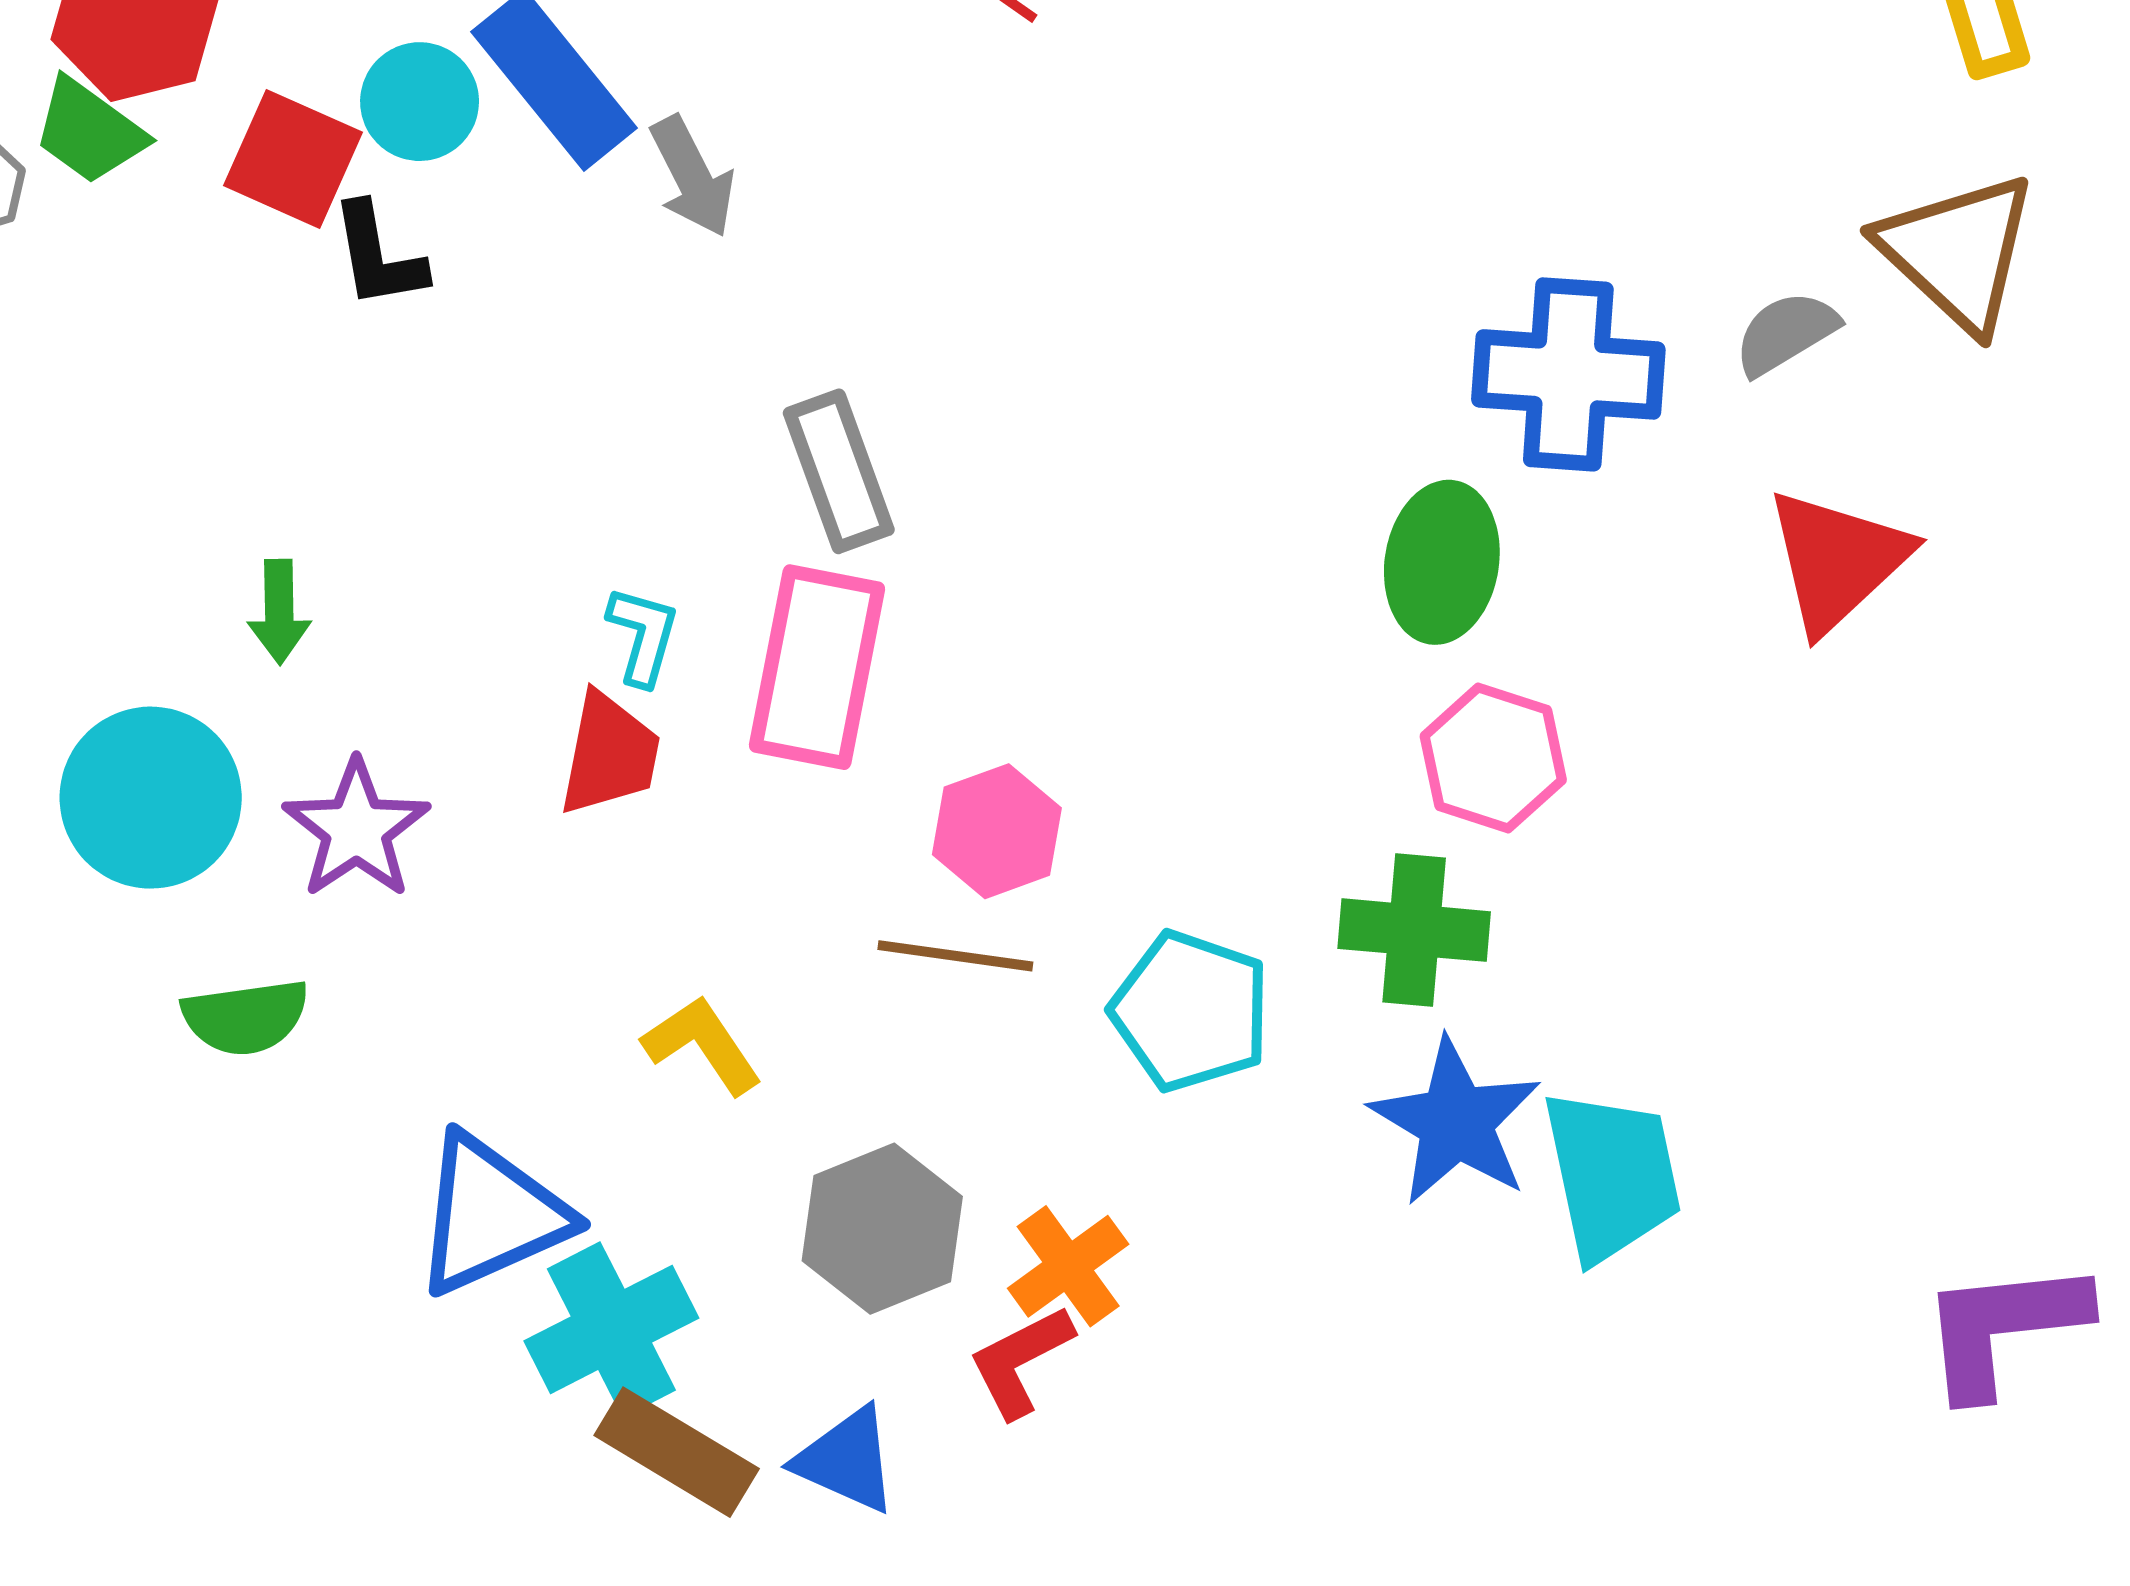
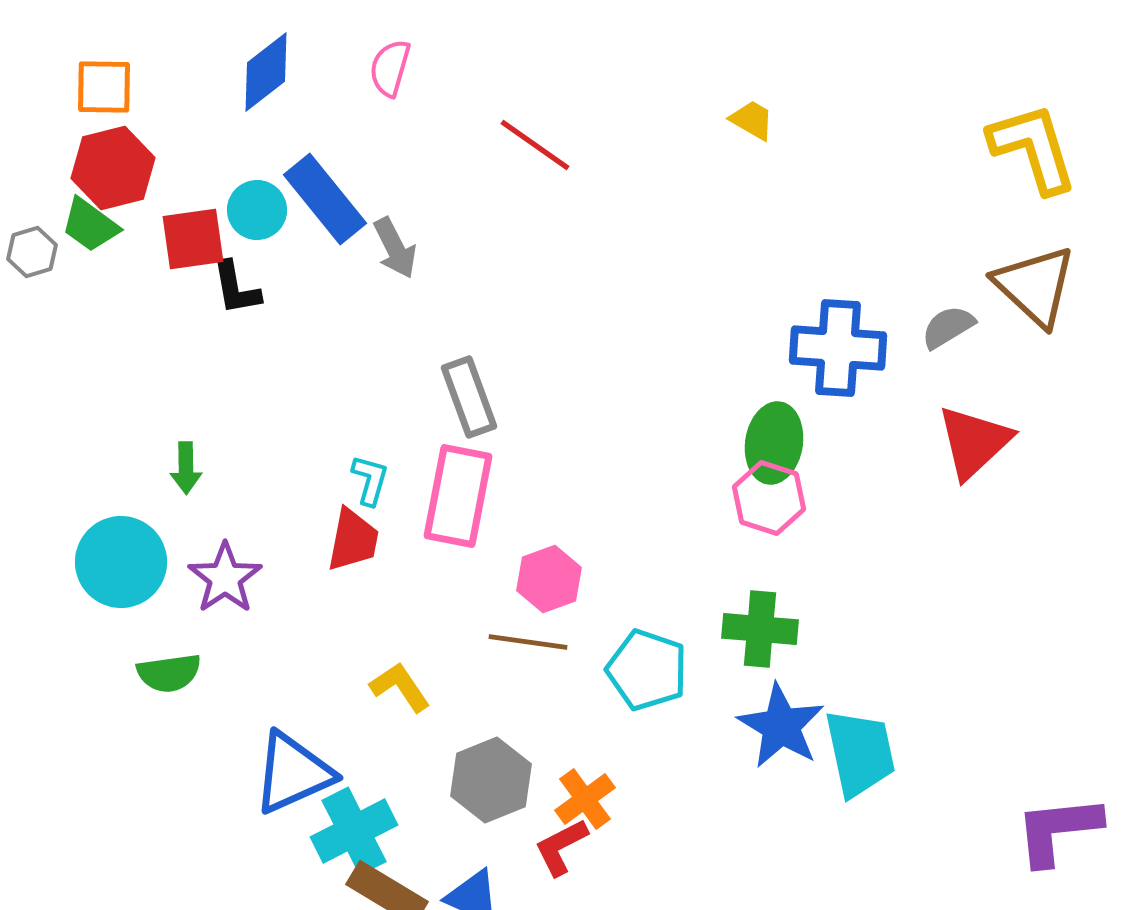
red square: (293, 159) -> (193, 239), turned -32
pink hexagon: (1493, 758) -> (769, 498), moved

